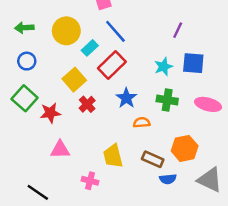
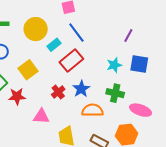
yellow square: (74, 80) -> (28, 70), moved
red cross: (87, 104) -> (58, 92), moved
pink ellipse: (208, 104) -> (141, 110), moved
orange semicircle: (142, 123) -> (92, 110), size x1.5
pink triangle: (60, 150) -> (41, 116), moved

